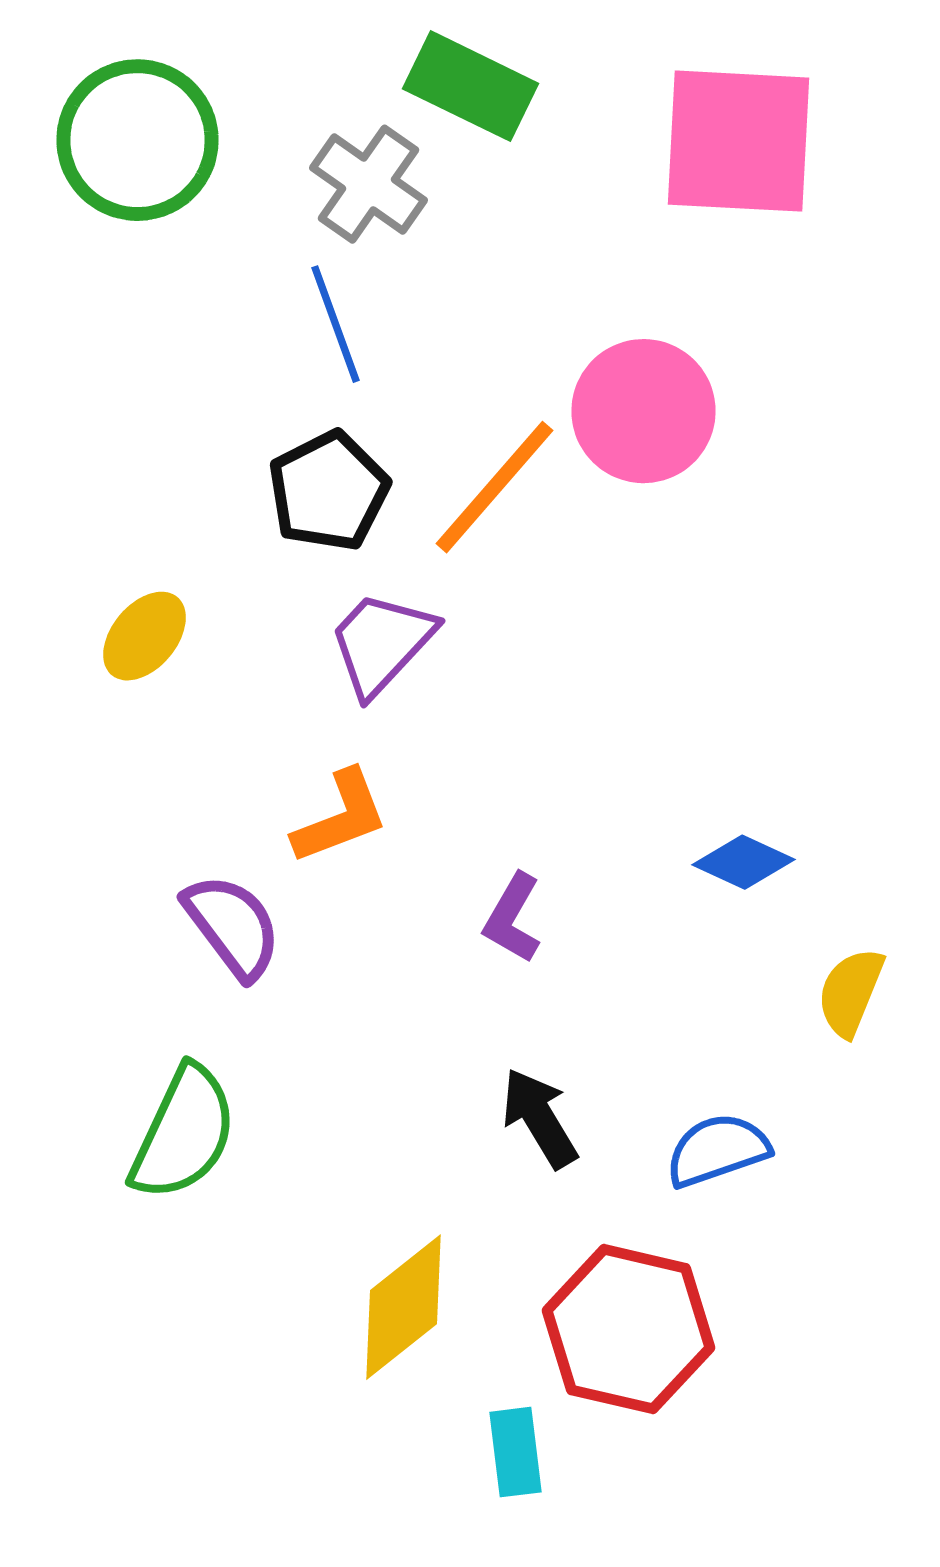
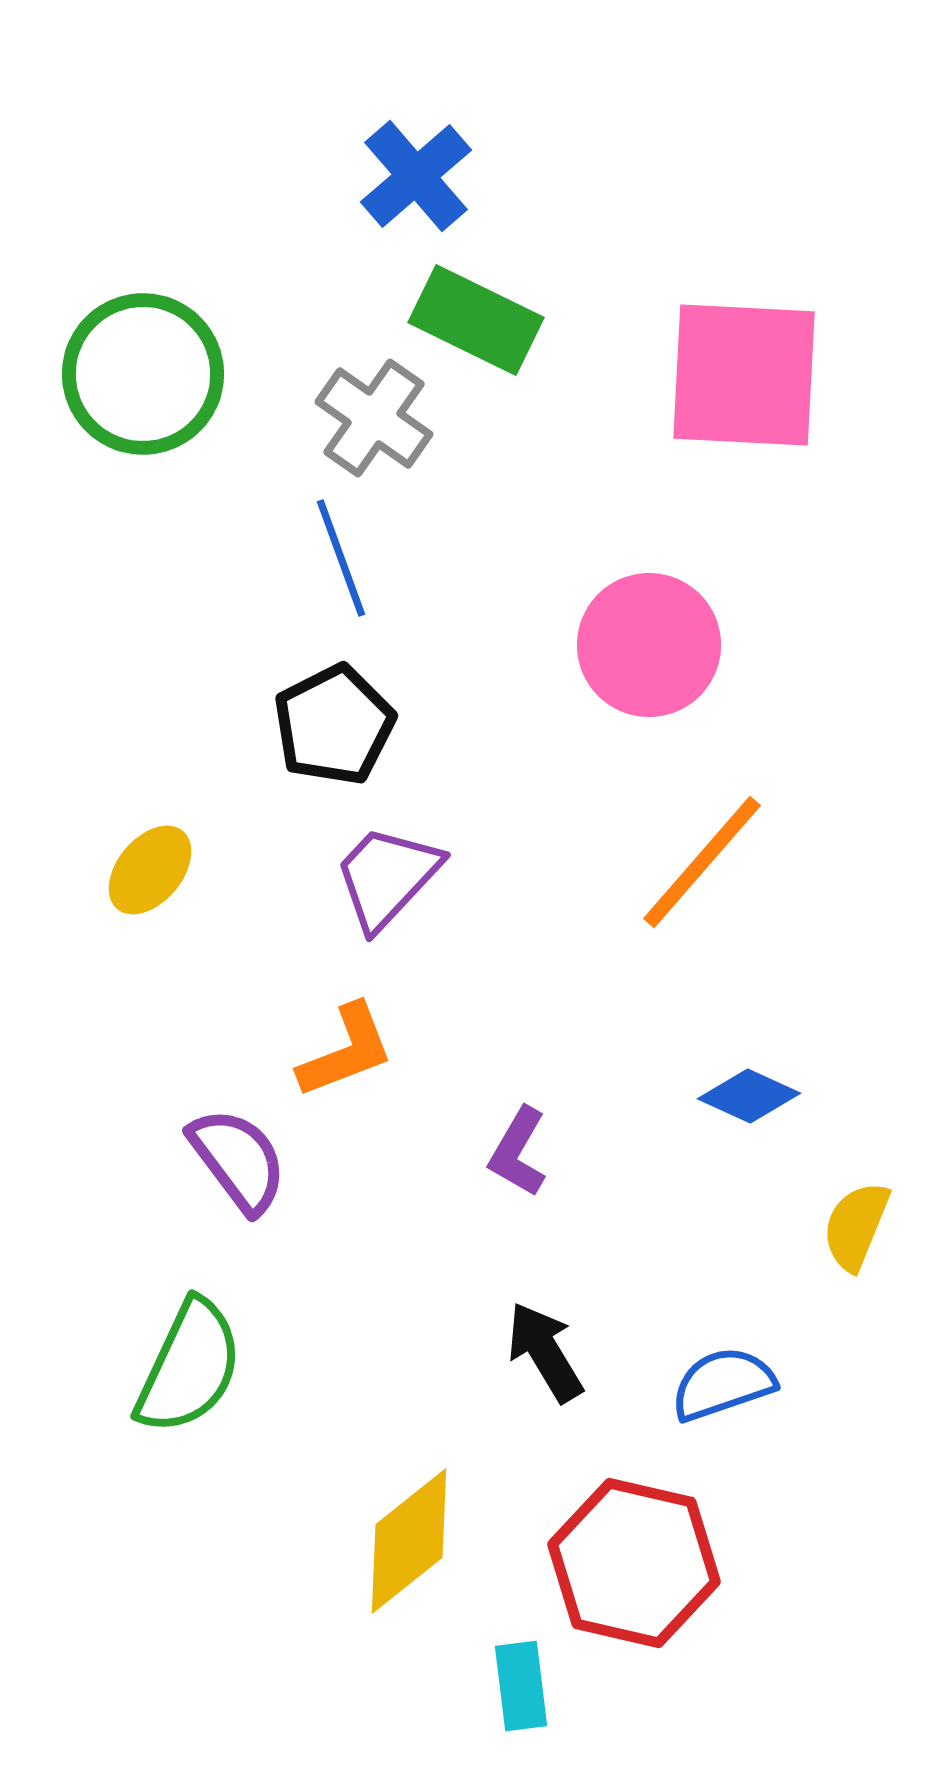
orange line: (494, 487) -> (702, 862), moved

